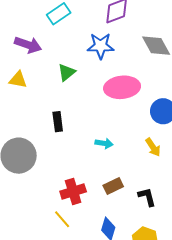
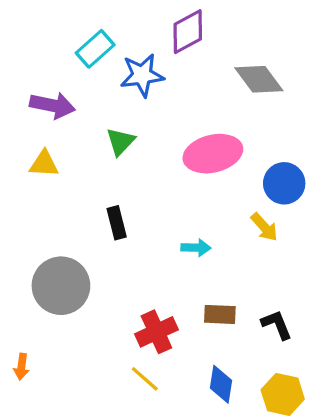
blue star: (101, 46) -> (142, 75), moved
yellow arrow: (153, 147) -> (264, 227), moved
brown rectangle: (113, 186) -> (220, 314), turned 36

